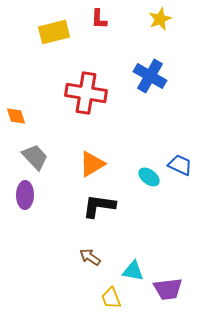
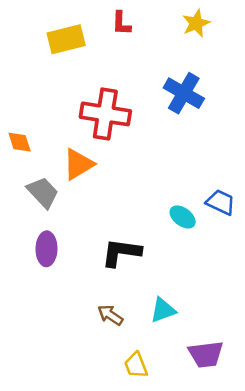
orange triangle: (92, 164) -> (78, 164), moved
purple ellipse: (25, 195) -> (46, 249), moved
cyan triangle: (133, 271) -> (163, 310), moved, turned -30

